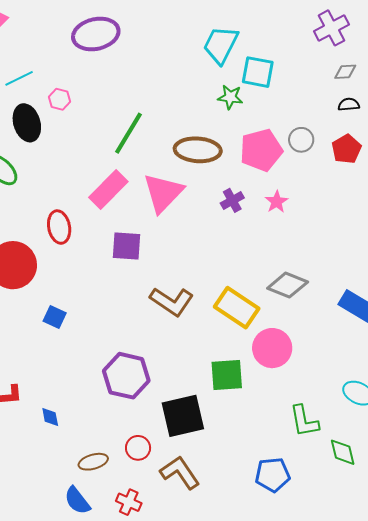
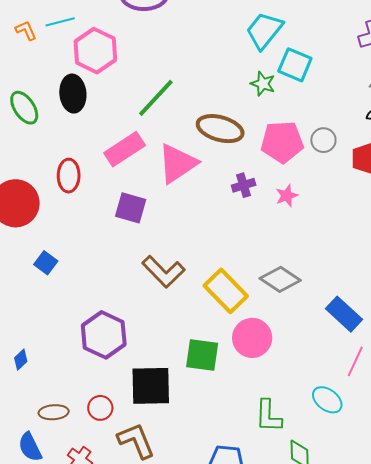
pink hexagon: (60, 99) -> (95, 51), size x2.0
black ellipse: (27, 123) -> (73, 94), moved
blue diamond: (50, 417) -> (21, 360), turned 45

